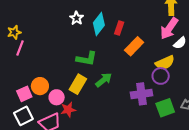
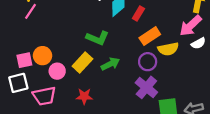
yellow semicircle: (165, 63) -> (168, 49), moved
purple circle: (161, 76) -> (148, 62), moved
purple cross: (141, 94) -> (146, 87), turned 35
red star: (68, 110) -> (84, 96), moved

